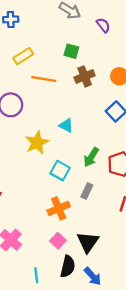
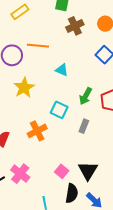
orange line: (44, 79) -> (38, 46), moved
yellow star: (37, 143) -> (24, 88), moved
orange cross: (59, 208) -> (37, 131), moved

